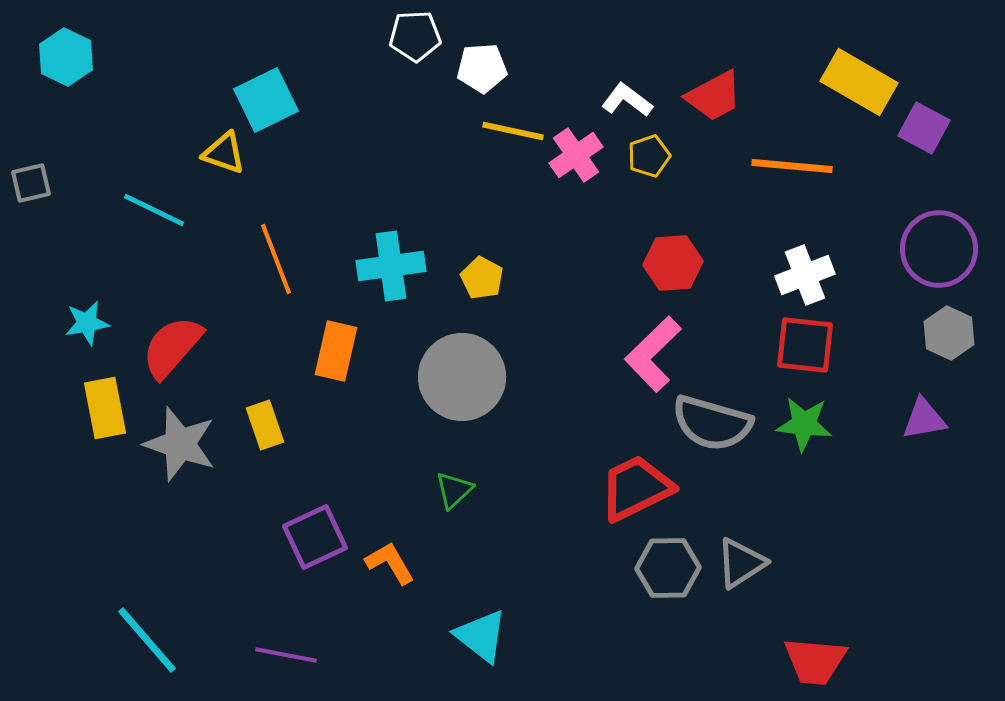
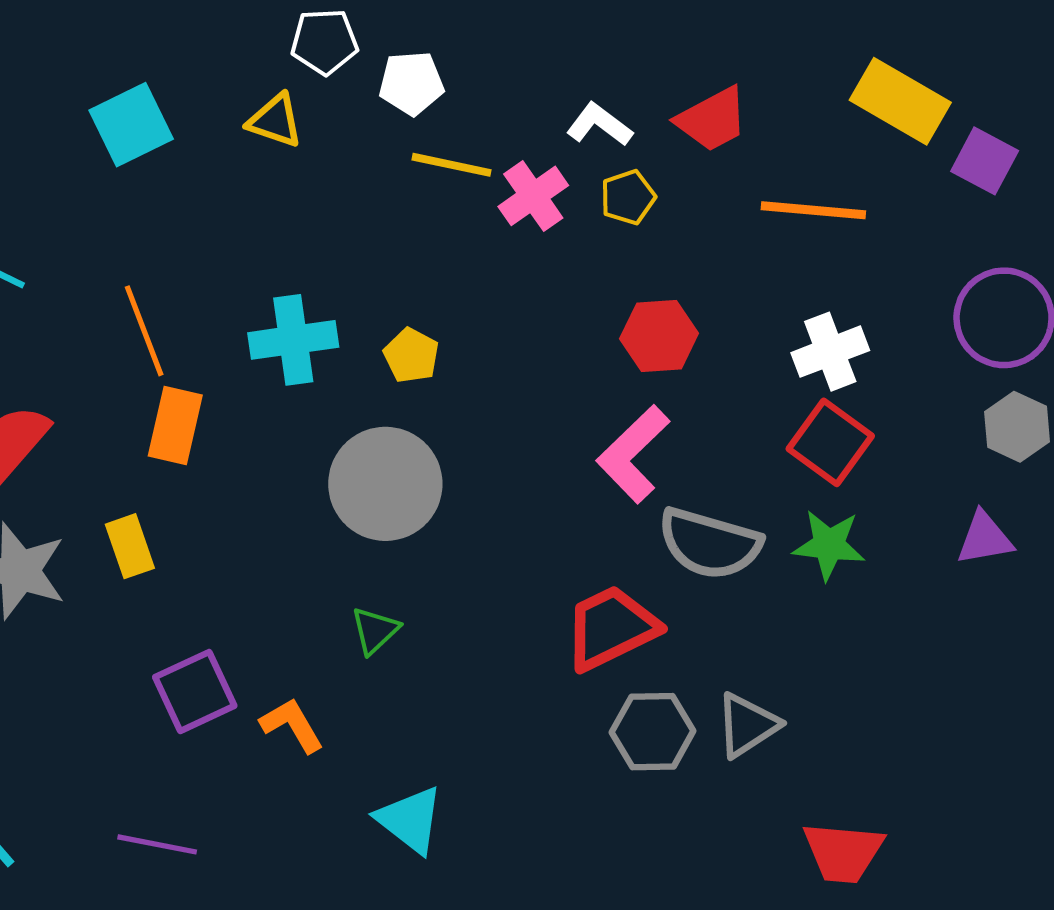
yellow triangle: (224, 153) -> (275, 121), moved
red square: (805, 345) -> (830, 442), turned 30
orange rectangle: (336, 351) -> (175, 426), moved

